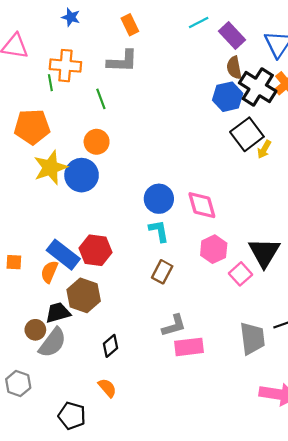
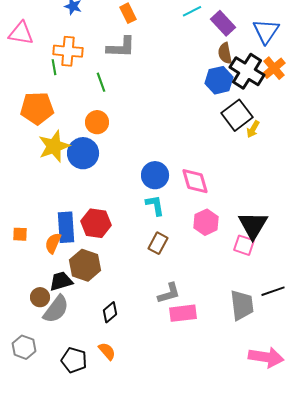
blue rectangle: (63, 255) -> (66, 227), turned 48
pink square: (241, 274) -> (244, 245), moved, turned -30
black pentagon: (72, 416) -> (74, 360), moved

